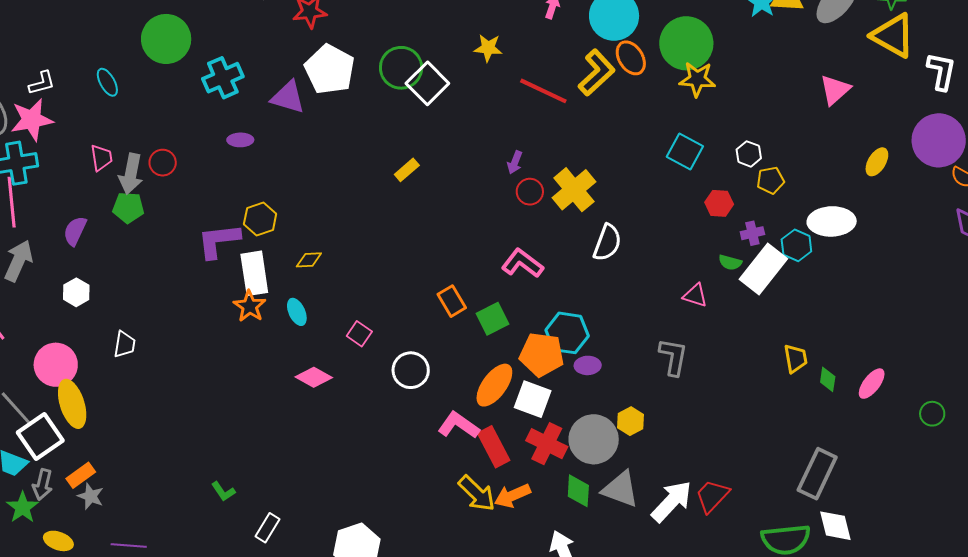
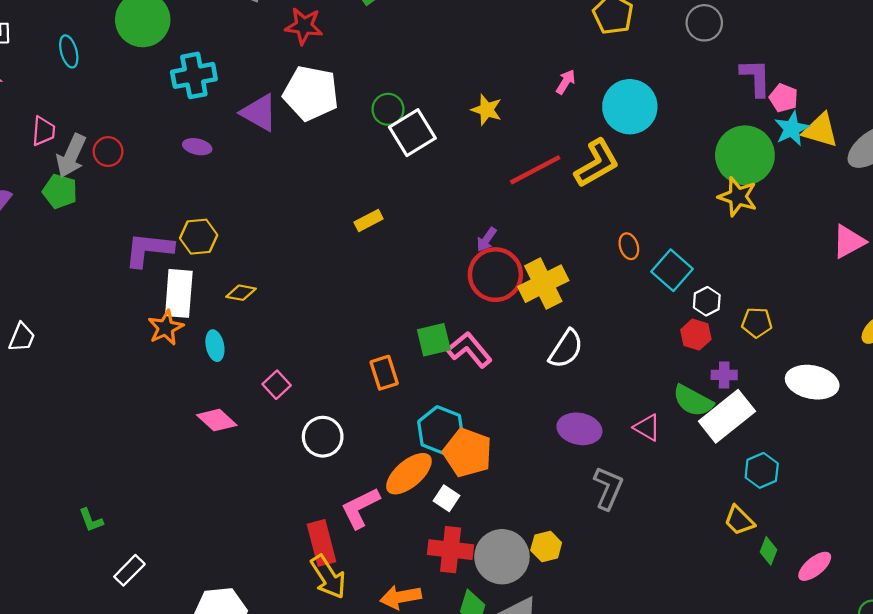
green circle: (686, 43) -> (745, 155), moved
orange ellipse: (631, 58) -> (629, 246), moved, size x0.7
green circle: (401, 68) -> (388, 109), size x0.7
white pentagon: (330, 69) -> (311, 93), turned -30
yellow star: (697, 79) -> (738, 197), moved
red line: (543, 91) -> (535, 170), turned -66
white hexagon: (749, 154) -> (707, 301), moved
red circle: (530, 192) -> (495, 275), size x1.8
cyan hexagon: (796, 245) -> (762, 470), moved
green semicircle: (730, 262) -> (693, 401), size x1.6
green square: (493, 319) -> (434, 340), moved
cyan hexagon: (567, 333) -> (441, 430), moved
yellow trapezoid: (796, 359) -> (739, 520), turned 132
purple ellipse: (588, 365) -> (579, 429), moved, size x1.5
white square: (533, 399) -> (447, 498), size x0.6
pink L-shape: (458, 425) -> (360, 508), turned -75
red cross: (547, 444) -> (451, 550), turned -33
red rectangle: (494, 447) -> (322, 543), moved
yellow arrow: (477, 493) -> (328, 577), moved

